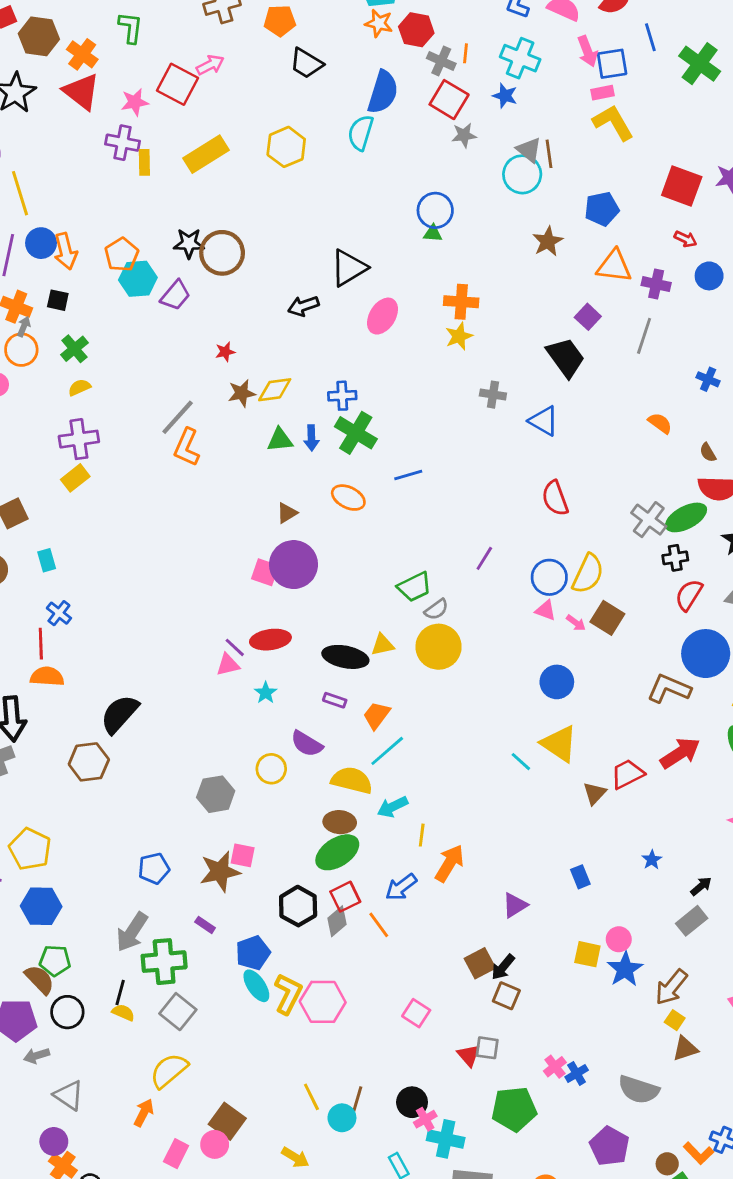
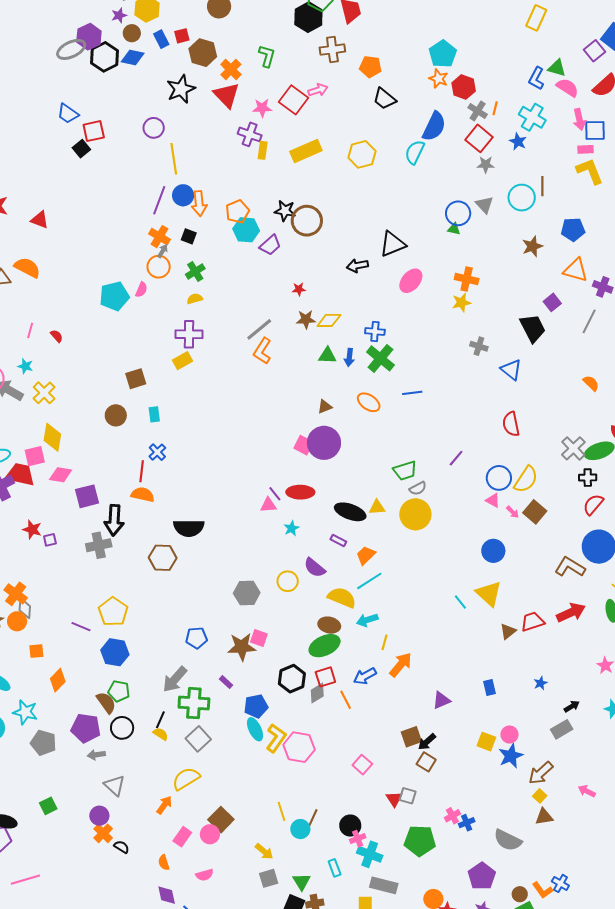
gray triangle: (529, 150) -> (484, 205), moved
black semicircle: (120, 714) -> (189, 528), turned -140

